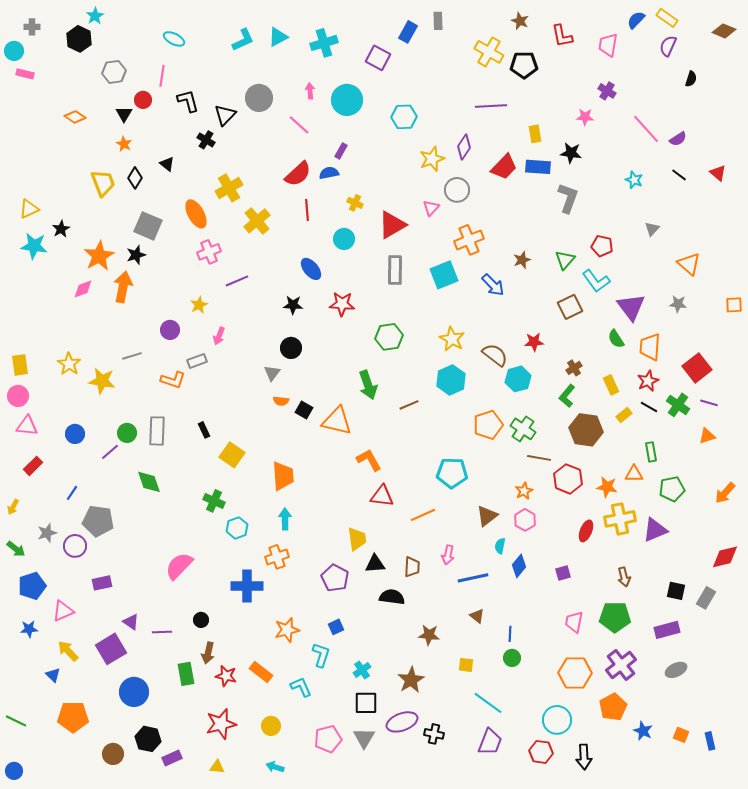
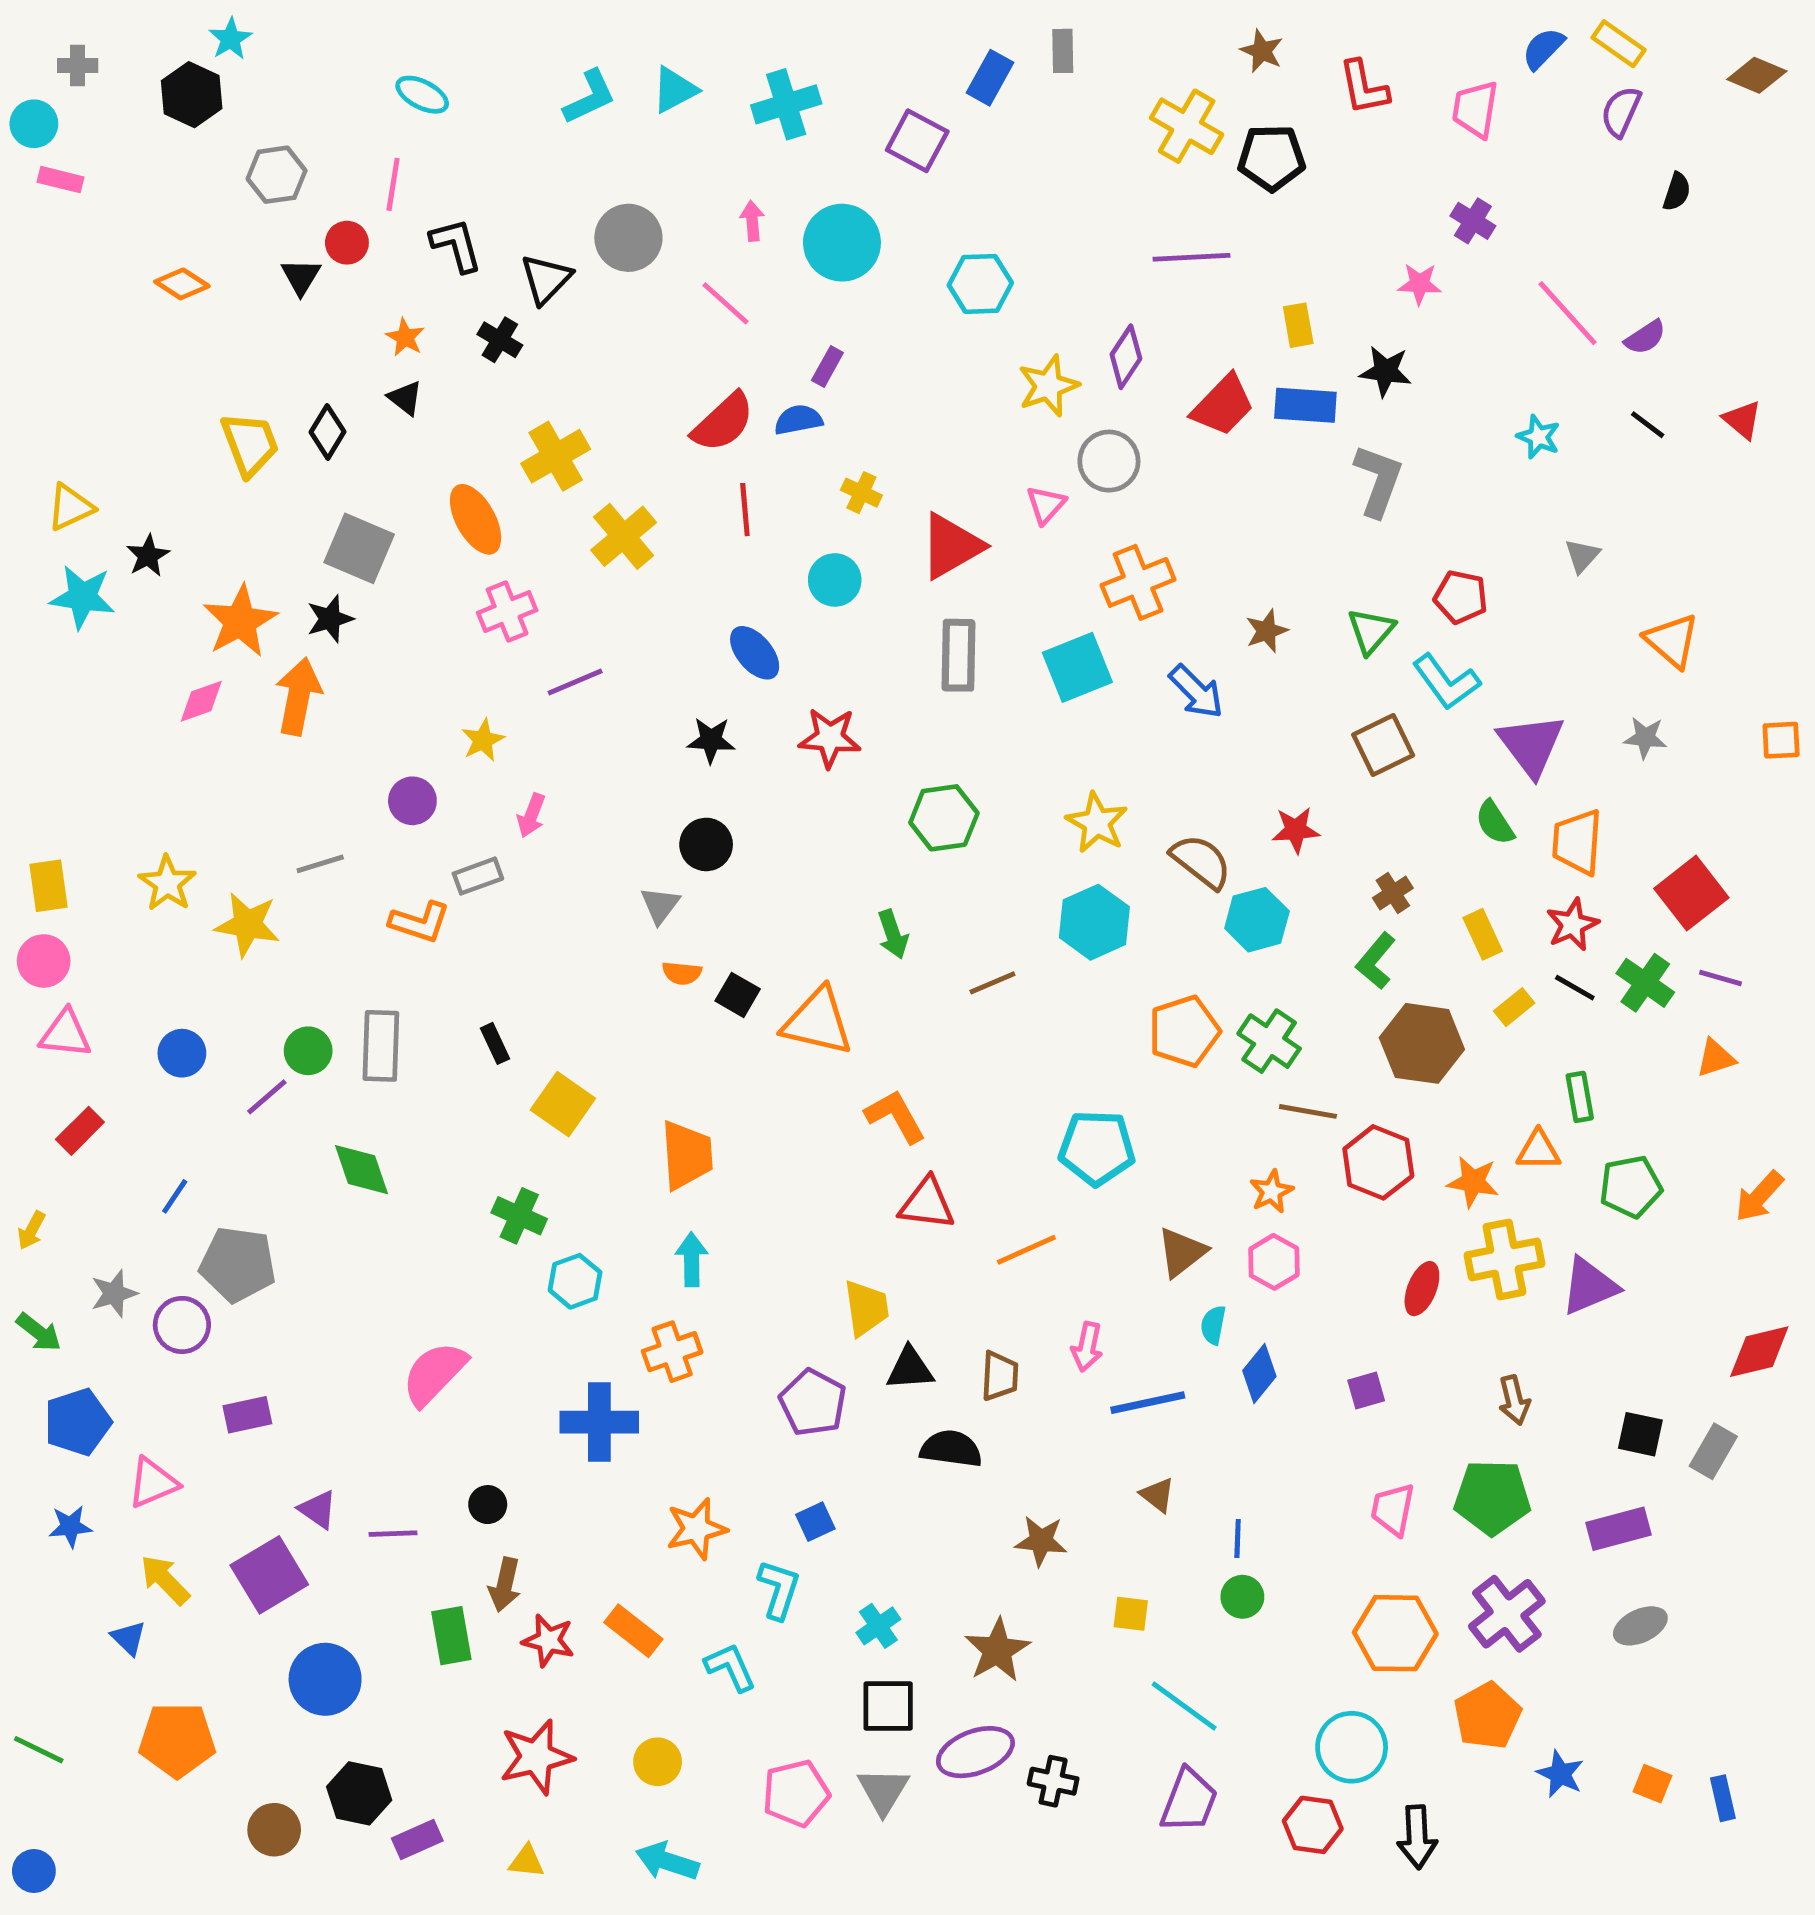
orange star: (124, 144) -> (405, 337), moved
green arrow: (368, 385) -> (893, 934), size x0.7
cyan arrow: (275, 767) -> (667, 1861), size x1.4

